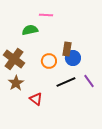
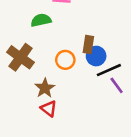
black line: (66, 82) -> (109, 70), moved
brown star: (16, 83) -> (45, 88), moved

